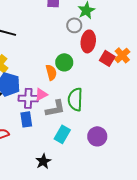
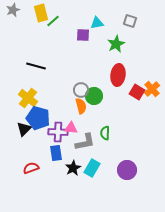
gray circle: (74, 25) -> (81, 90), moved
pink triangle: (41, 94) -> (71, 128), turned 32
green semicircle: (75, 99) -> (105, 133), size x0.6
black star: (43, 161) -> (73, 168), moved

